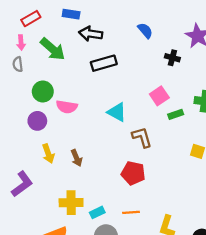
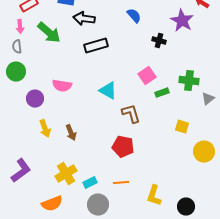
green circle: (43, 91) -> (16, 72), moved
purple L-shape: (22, 184) -> (21, 171), moved
yellow cross: (71, 203) -> (66, 174), turned -30

